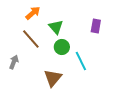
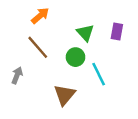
green triangle: (56, 27) -> (85, 33), moved

